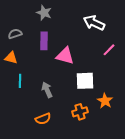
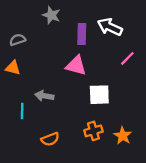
purple rectangle: (44, 41) -> (82, 34), moved
cyan line: (20, 81) -> (22, 111), moved
gray arrow: (47, 90) -> (44, 96), moved, turned -56
orange star: (105, 101) -> (123, 136), moved

